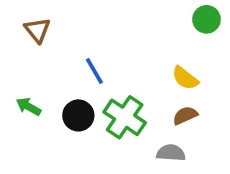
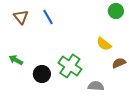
blue line: (94, 71) -> (48, 17), moved
black circle: (78, 115) -> (42, 74), moved
brown semicircle: (185, 115) -> (119, 63), moved

